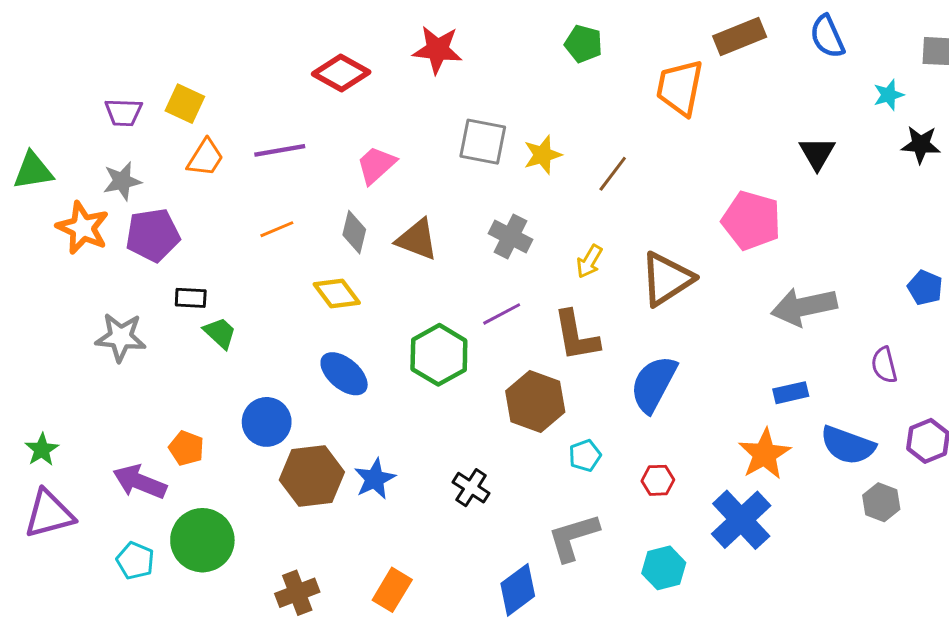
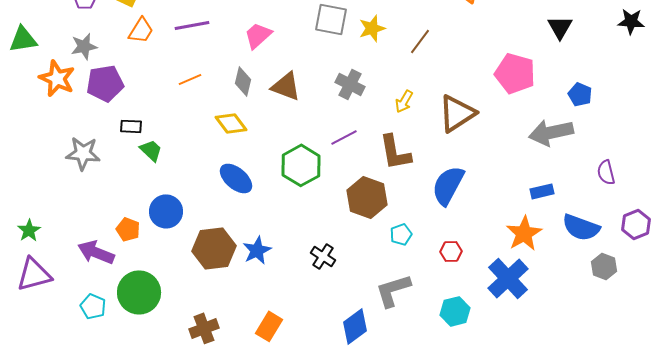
blue pentagon: (925, 288) -> (580, 94), moved
blue circle: (267, 422) -> (166, 211), moved

